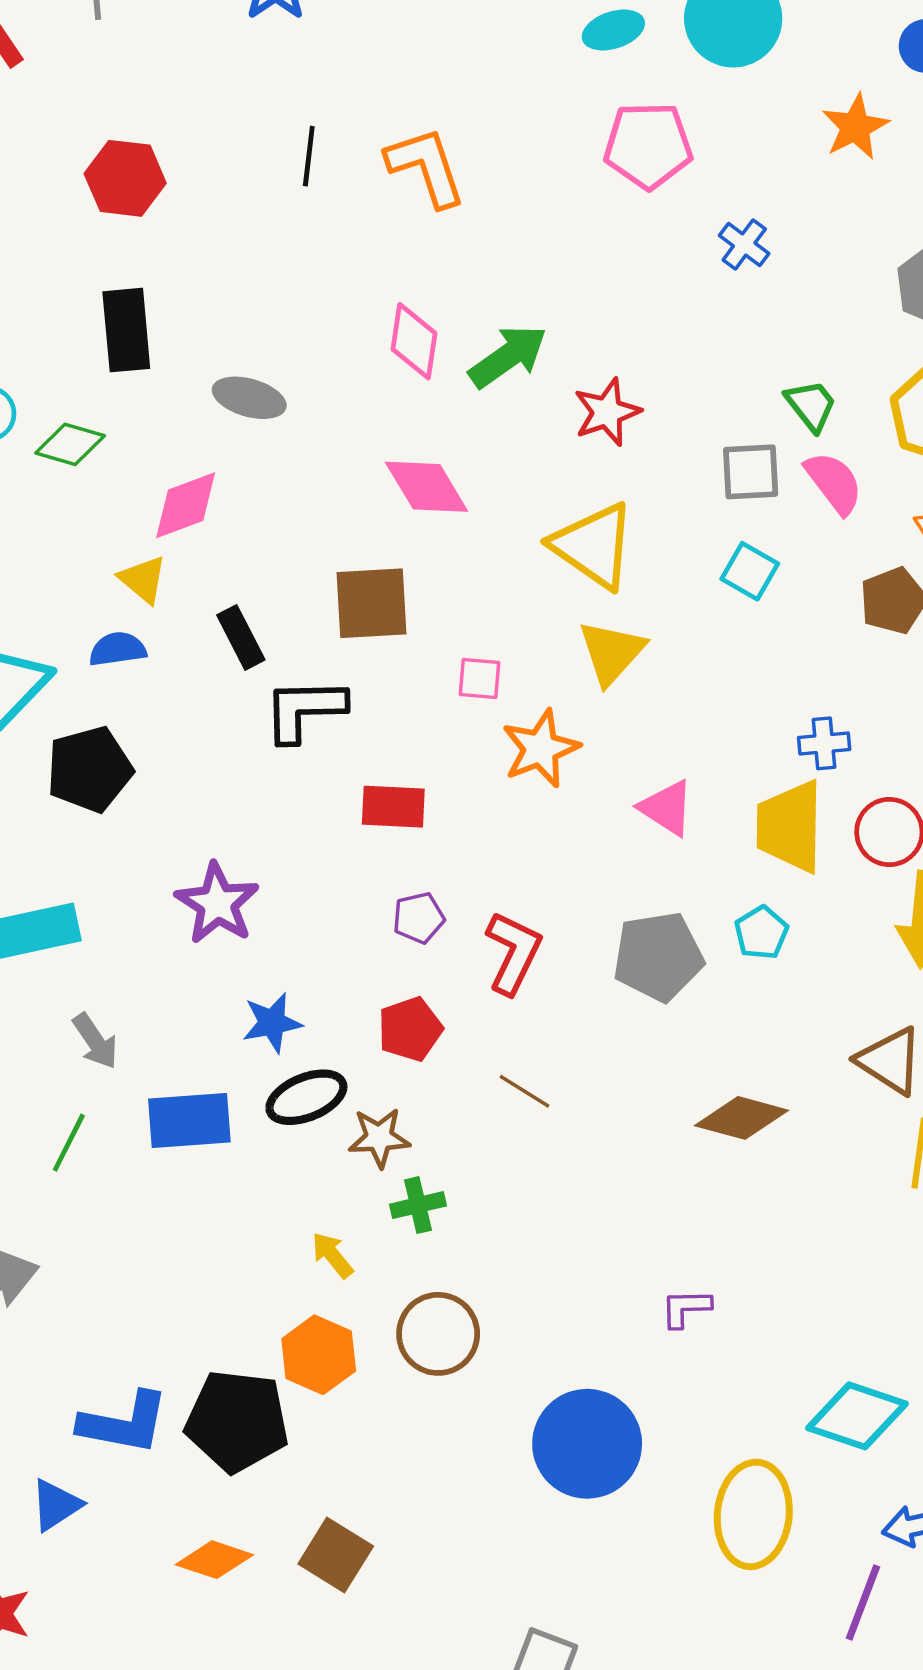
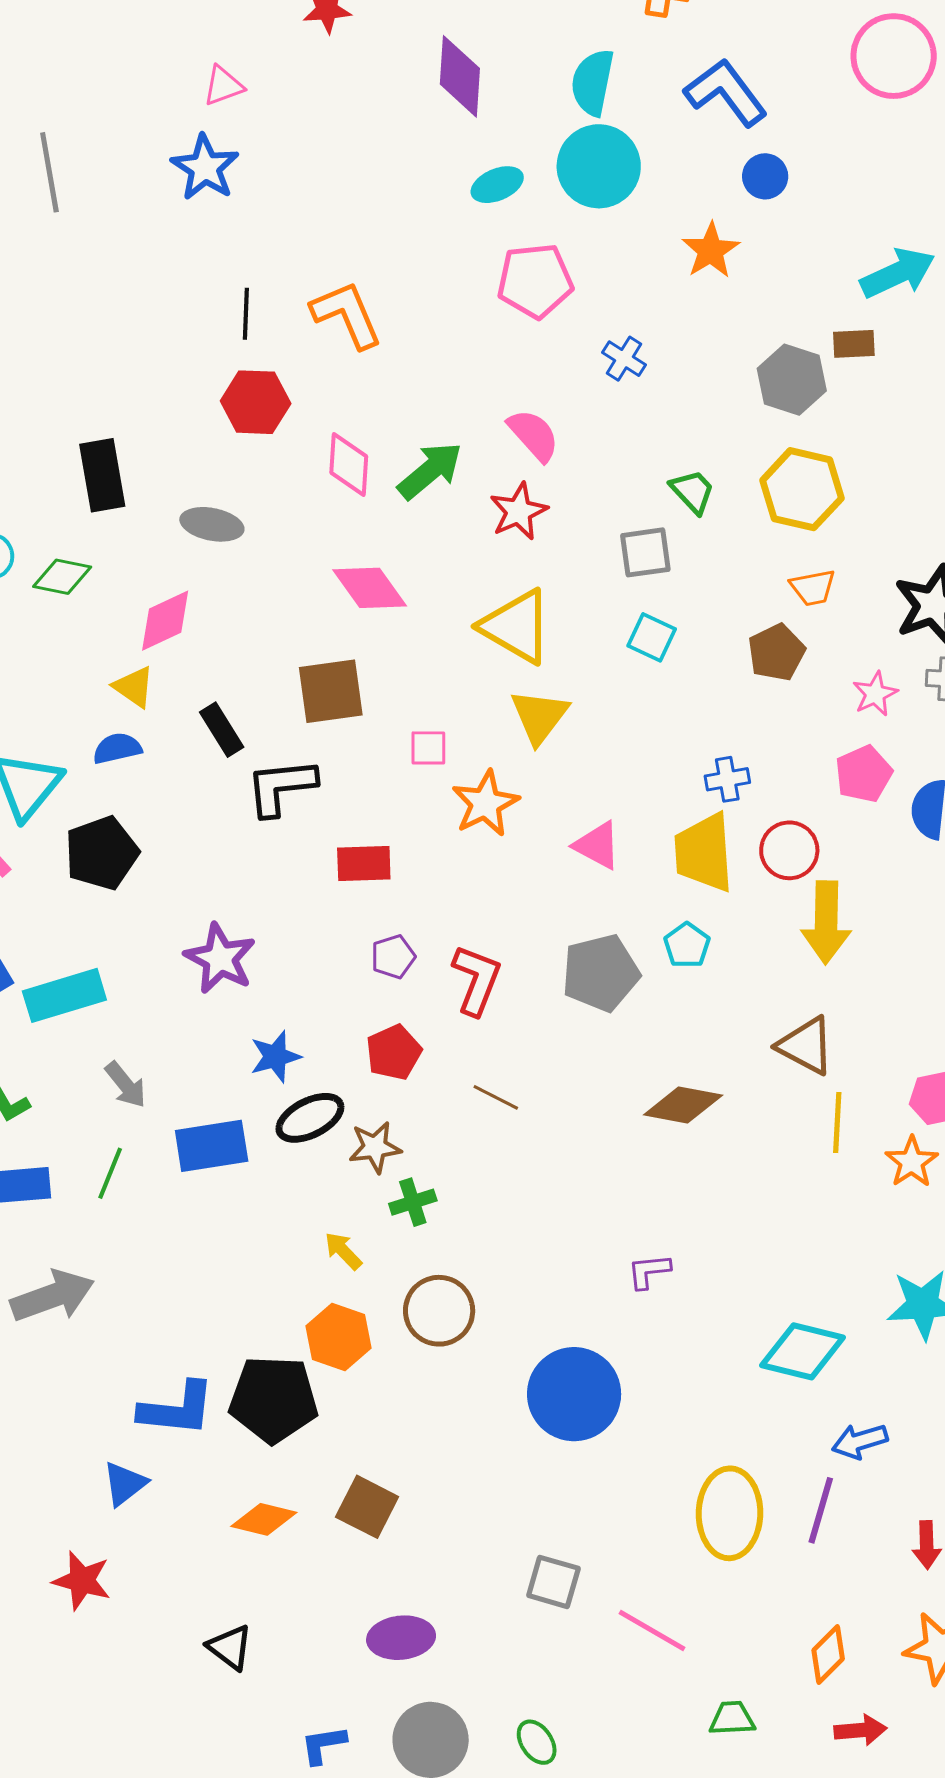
red hexagon: (125, 178) -> (256, 402), moved
pink semicircle: (834, 483) -> (534, 435), moved
yellow ellipse: (753, 1514) -> (729, 1513), moved

